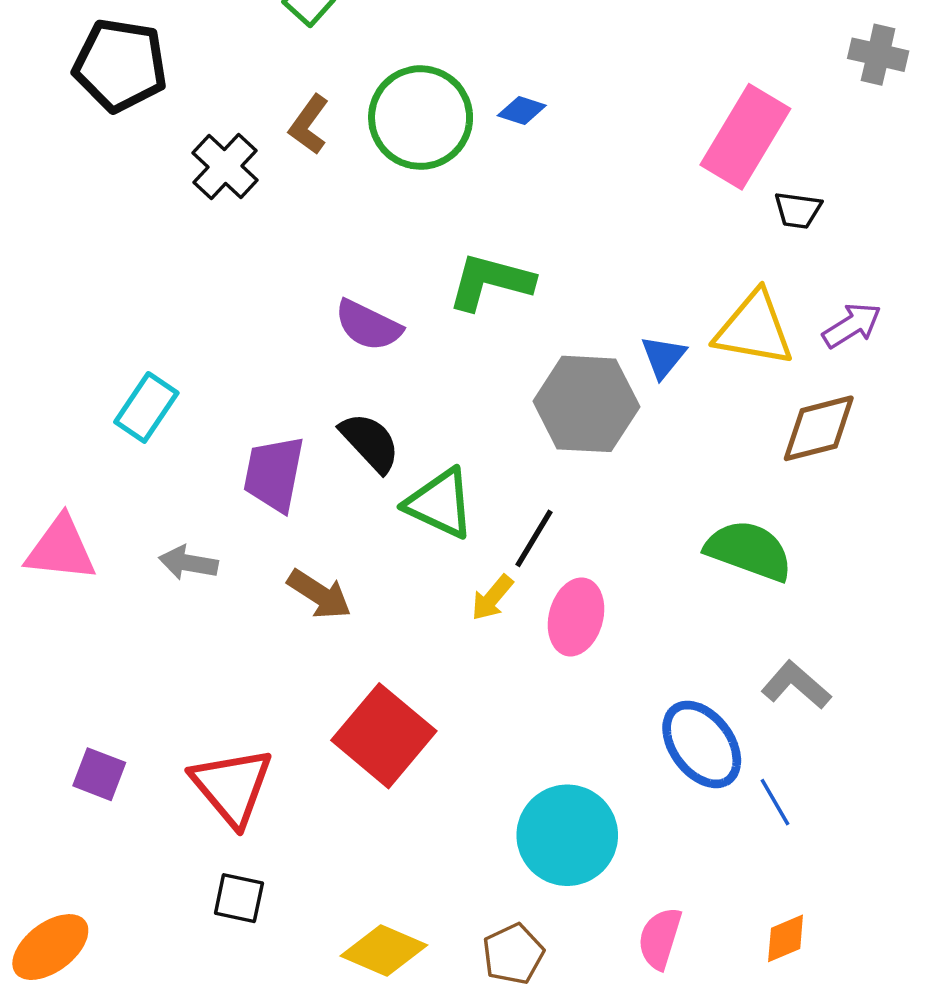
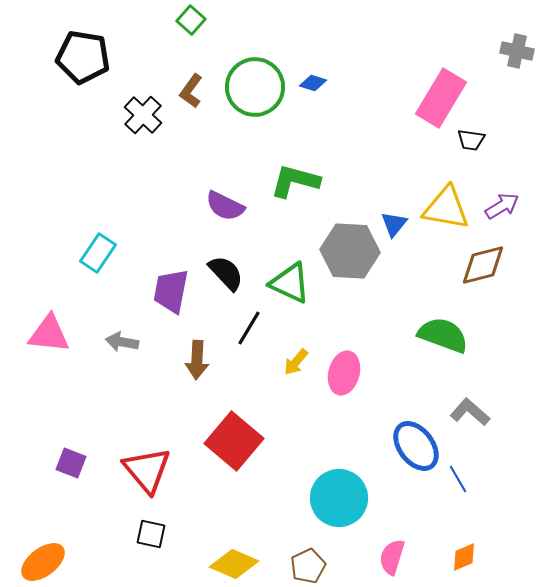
green triangle: (440, 503) -> (290, 283), moved
black line: (534, 538) -> (249, 328), moved
brown arrow: (319, 594) -> (197, 360), turned 60

